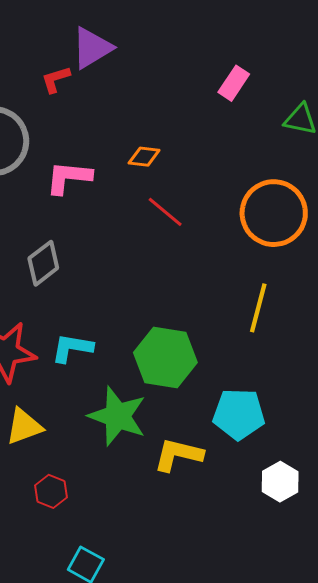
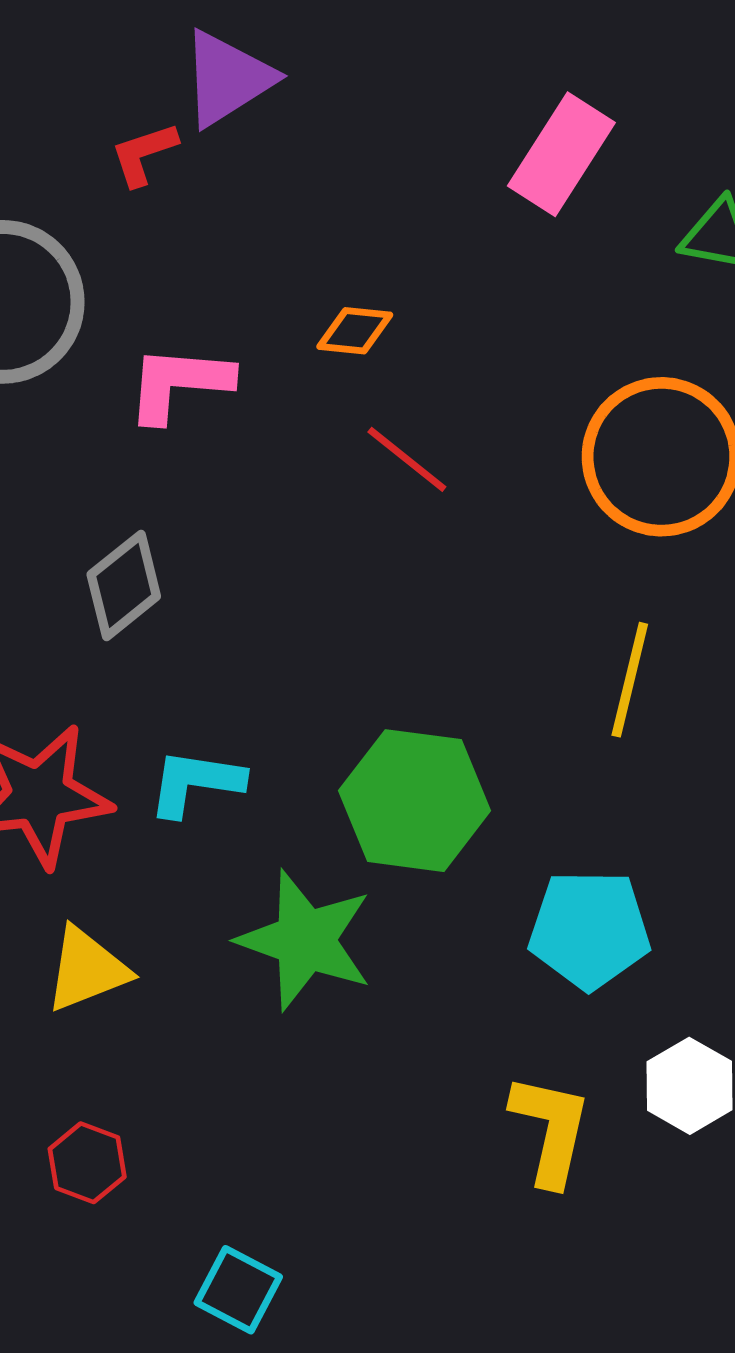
pink rectangle: (234, 83) -> (561, 154), size x1.4
yellow L-shape: (178, 455) -> (551, 1130), moved, turned 90
red hexagon: (51, 491) -> (87, 1163), moved

